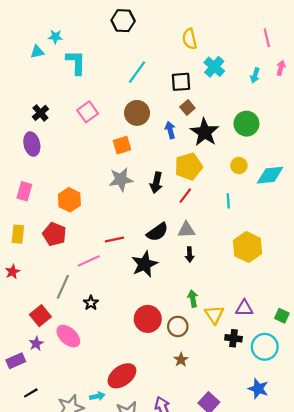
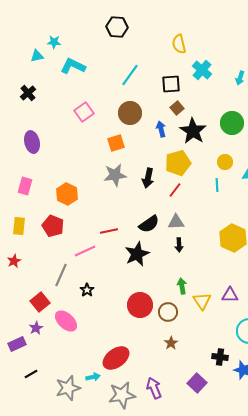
cyan L-shape: (76, 62) -> (73, 66), turned -65
black cross: (40, 113) -> (28, 93), moved
cyan line: (228, 201) -> (217, 185), moved
black cross: (234, 338) -> (220, 357), moved

